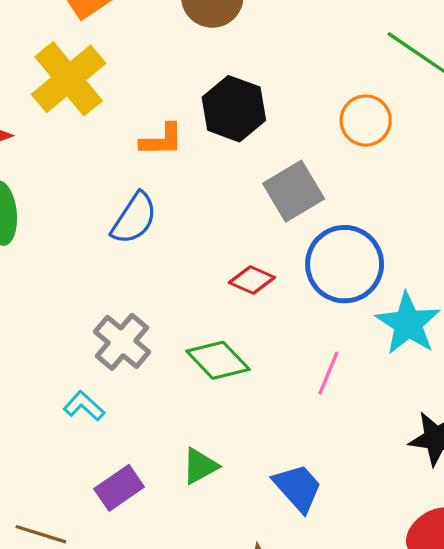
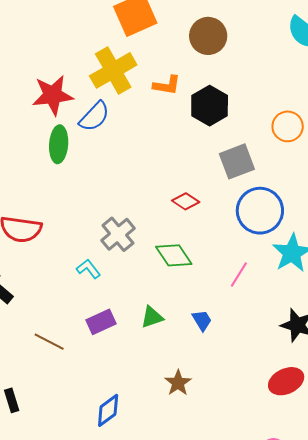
orange L-shape: (162, 140) -> (167, 85), moved
blue semicircle: (134, 218) -> (94, 116), moved
red diamond: (252, 280) -> (186, 201), moved
blue trapezoid: (298, 488) -> (202, 320), moved, size x0.7

